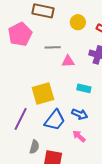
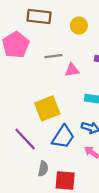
purple line: (21, 119) -> (25, 139), turned -65

